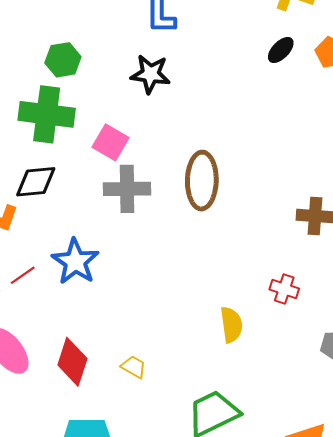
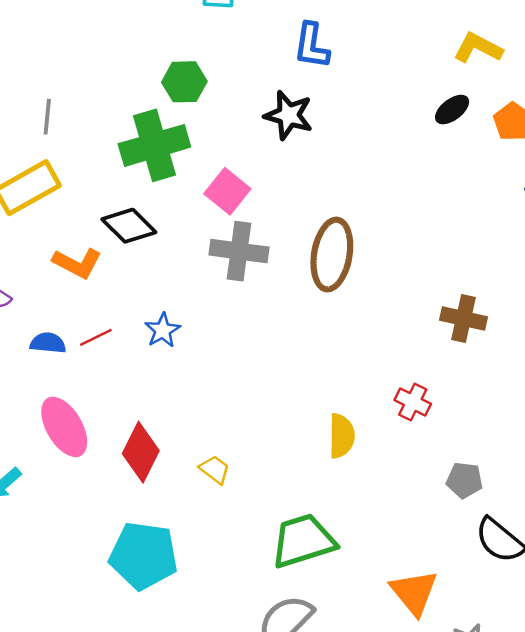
green cross: (47, 114) -> (154, 145), turned -32
black diamond: (36, 182) -> (129, 226), turned 42
blue star: (75, 262) -> (163, 330), size x0.6

